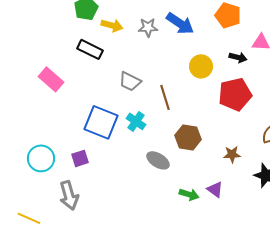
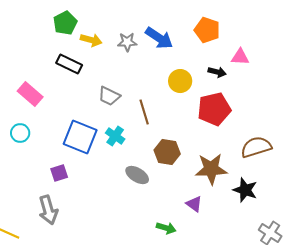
brown star: (232, 154) -> (211, 169), size x1.8
cyan circle: (41, 158) -> (20, 133), moved, size x0.7
green arrow: (189, 194) -> (166, 228), moved

